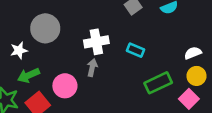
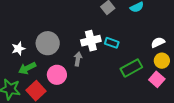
gray circle: (45, 28) -> (48, 43), moved
white cross: (96, 42) -> (91, 41), moved

